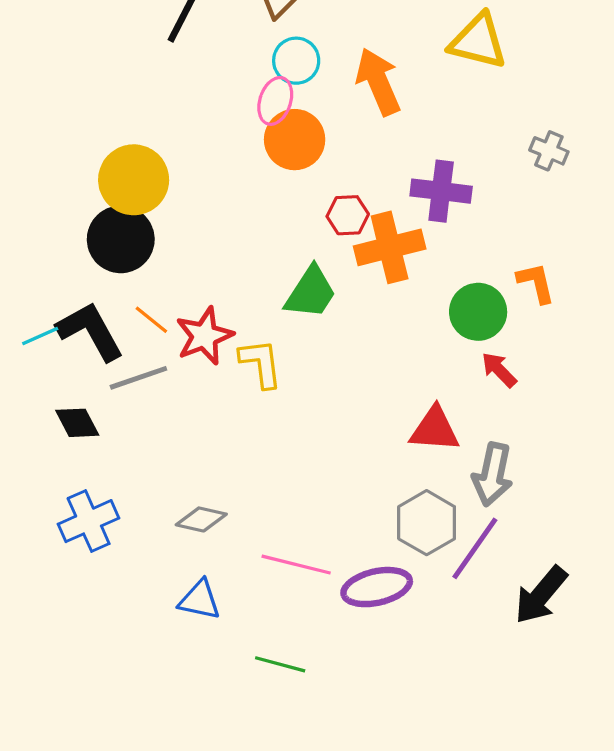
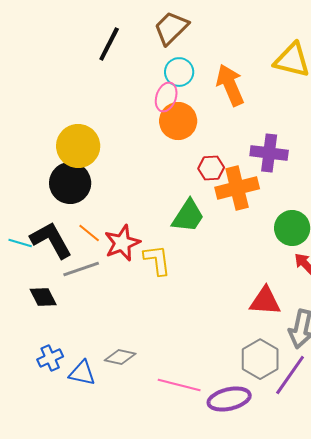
cyan line: (40, 336) -> (20, 243), turned 40
blue cross: (89, 521) -> (50, 358), size x0.7
blue triangle: (200, 600) -> (82, 373), moved

